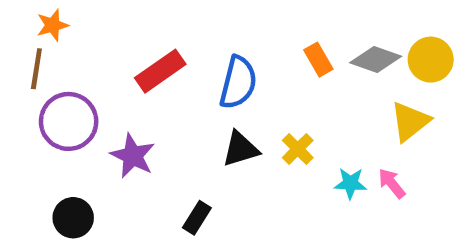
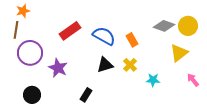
orange rectangle: (318, 60) -> (132, 40), moved
blue semicircle: (238, 82) -> (104, 36), turned -75
pink arrow: (392, 183) -> (193, 80), moved

